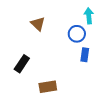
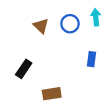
blue circle: (77, 34) -> (70, 24), moved

